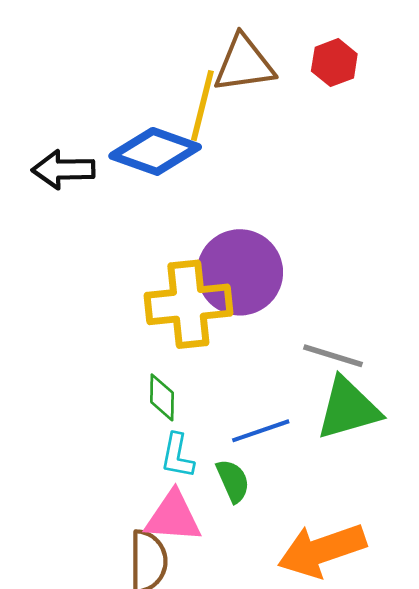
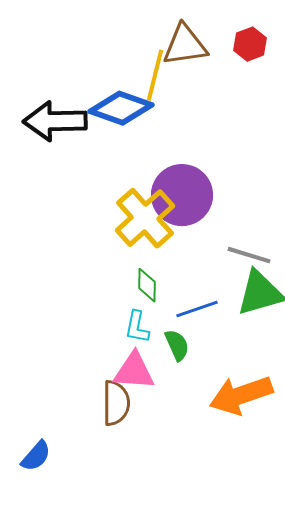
black arrow: (63, 170) -> (55, 121), size x1.4
yellow cross: (188, 304) -> (145, 218), turned -36
green diamond: (162, 397) -> (147, 285), moved

